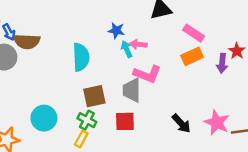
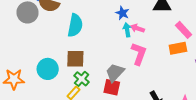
cyan semicircle: (81, 57) -> (75, 25), moved
pink L-shape: (147, 74) -> (139, 54), turned -105
gray trapezoid: (132, 90) -> (115, 73), moved, turned 30
brown square: (94, 96) -> (75, 59), moved

